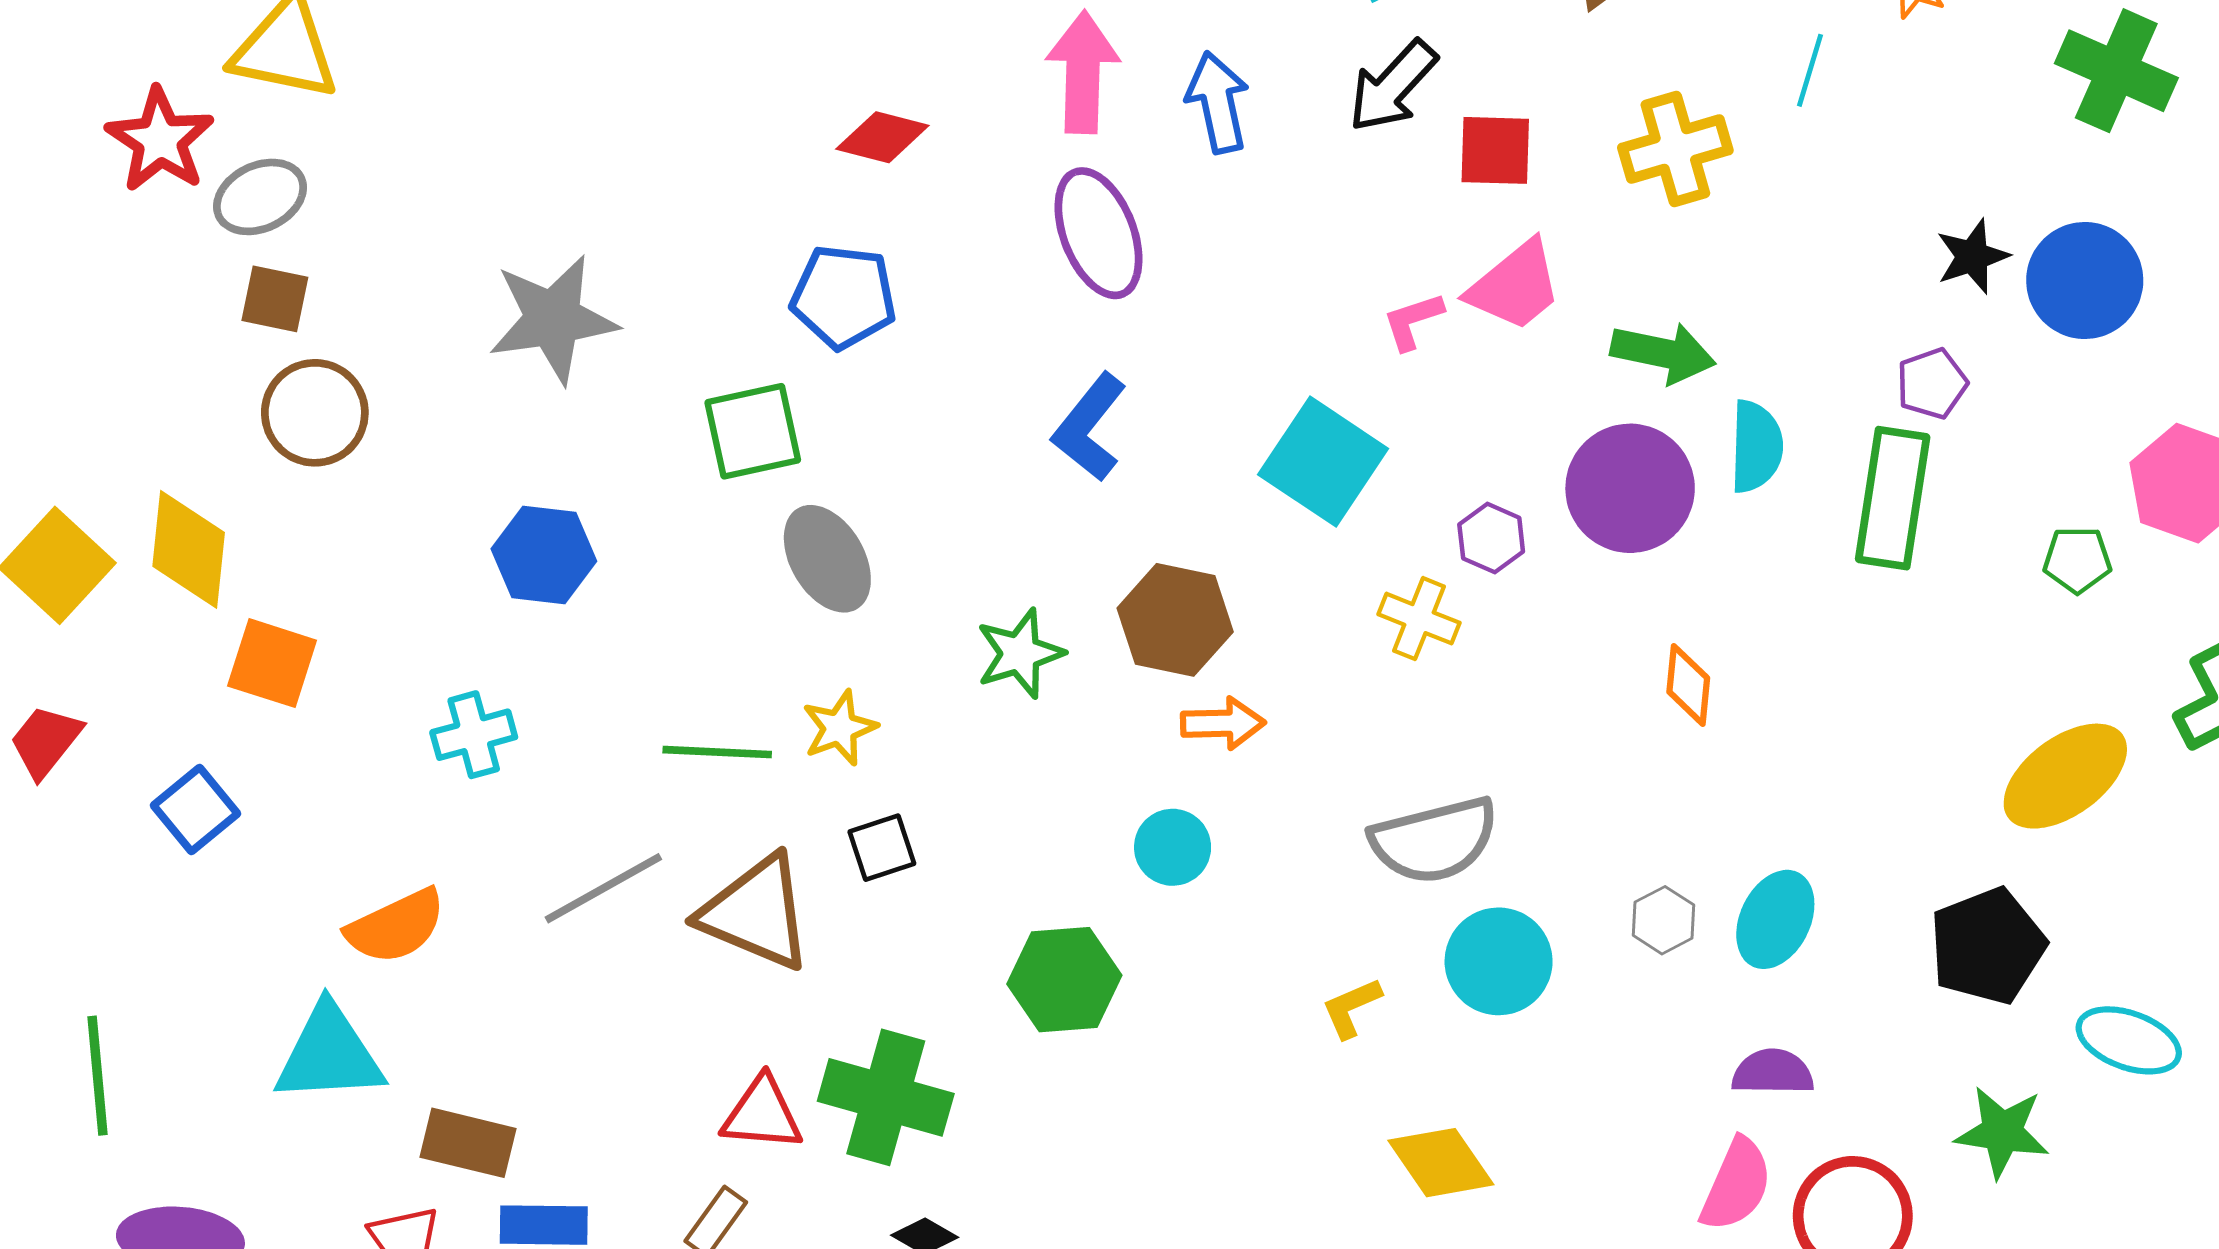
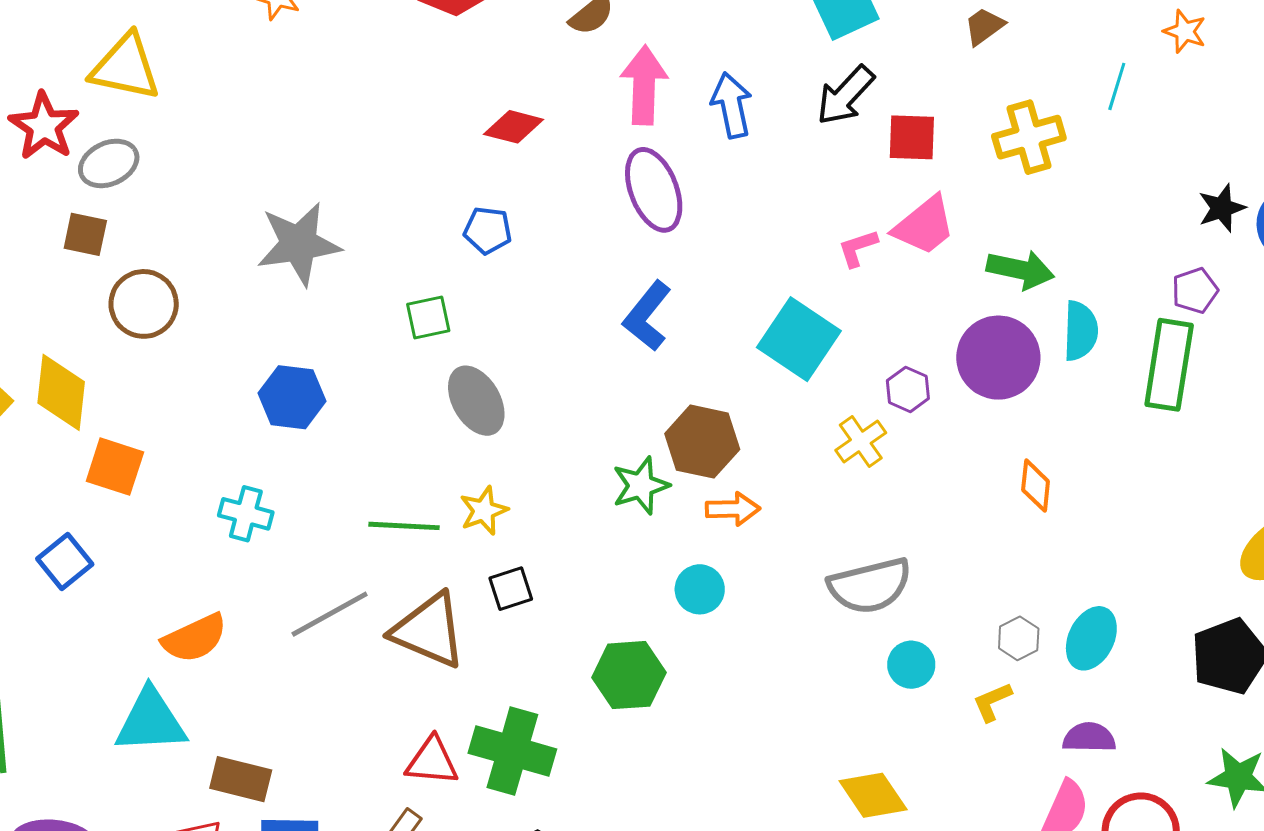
blue pentagon: (844, 297) -> (488, 230), size x0.7
brown square: (275, 299) -> (85, 234), moved
green square: (753, 431) -> (428, 317), size x0.7
yellow cross: (1419, 619) -> (861, 442), turned 33
green star: (1020, 653) -> (641, 486), moved
cyan cross: (474, 735) -> (246, 514), turned 30
cyan circle: (1499, 961) -> (911, 665), size x0.7
yellow L-shape: (1351, 1008) -> (992, 702), moved

